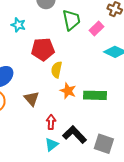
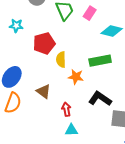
green rectangle: (95, 95) -> (100, 61), moved
black L-shape: (75, 135) -> (100, 99), moved
cyan triangle: (52, 145) -> (71, 130), turned 48

